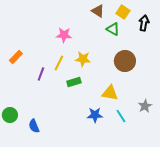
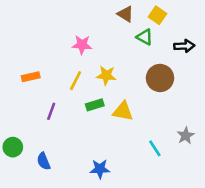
black arrow: (144, 23) -> (184, 46), moved, turned 77
orange rectangle: (16, 57) -> (31, 77), moved, turned 32
purple line: (41, 74) -> (51, 111), moved
yellow triangle: (110, 93) -> (123, 111), moved
blue star: (95, 115) -> (100, 169), moved

